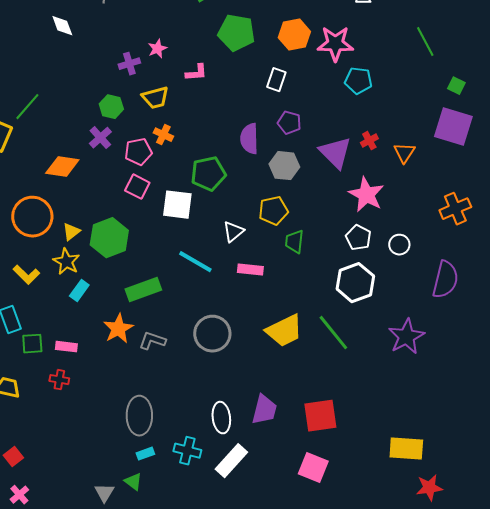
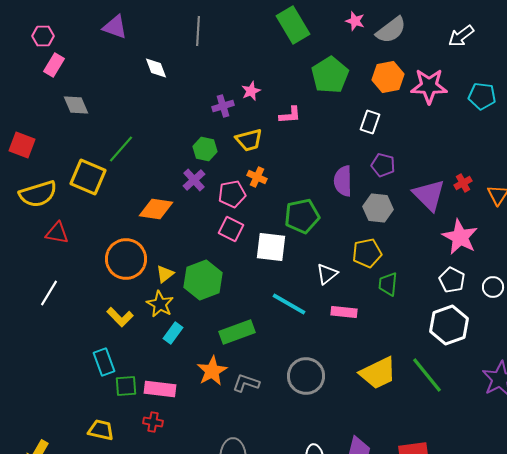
green pentagon: (236, 33) -> (330, 75), turned 30
cyan pentagon: (358, 81) -> (482, 96), moved
pink rectangle: (66, 347) -> (160, 389), size x1.4

